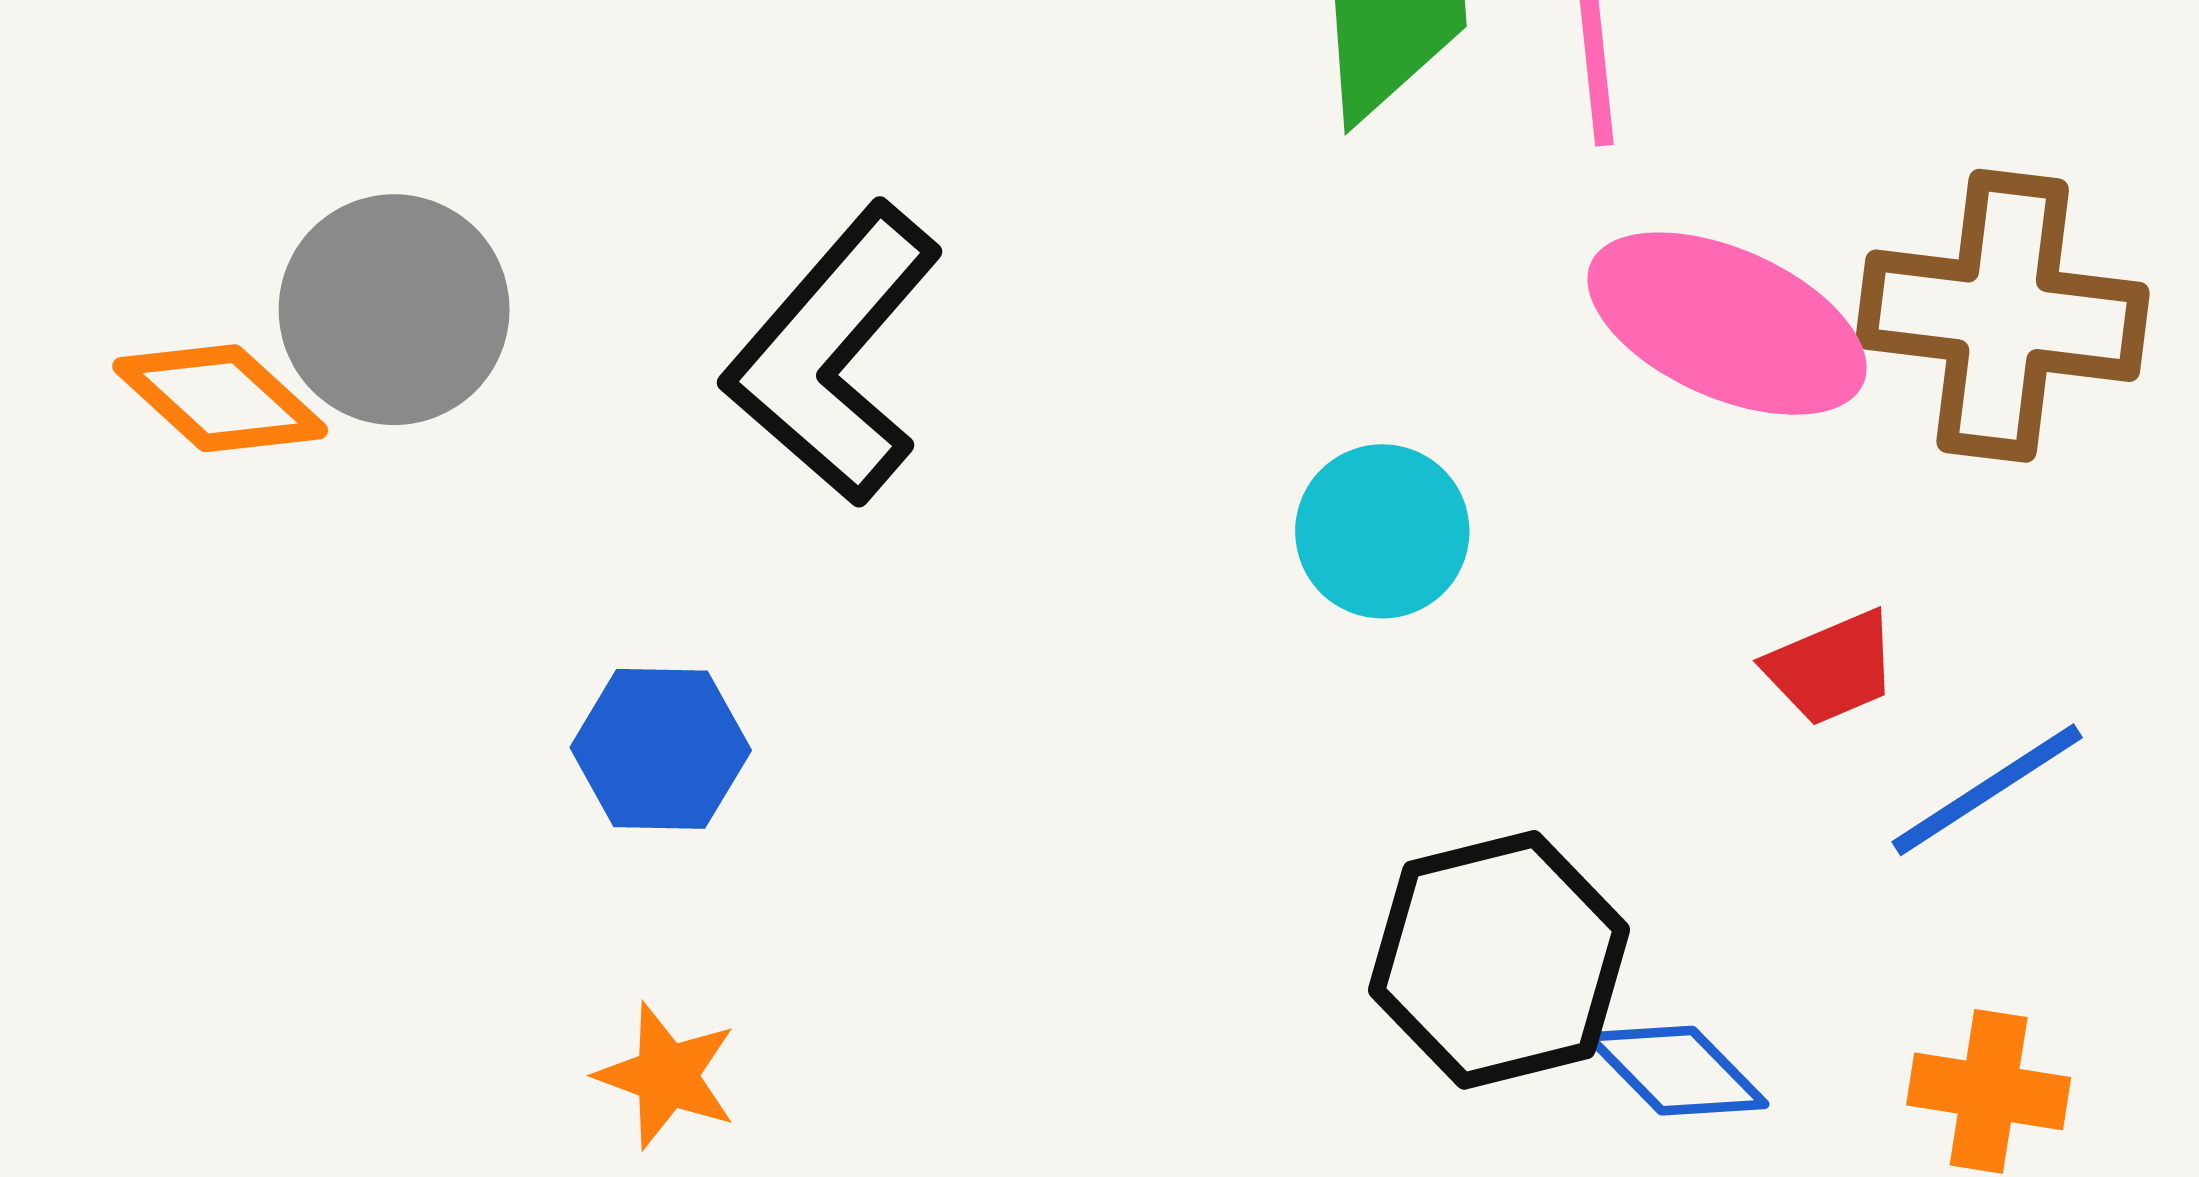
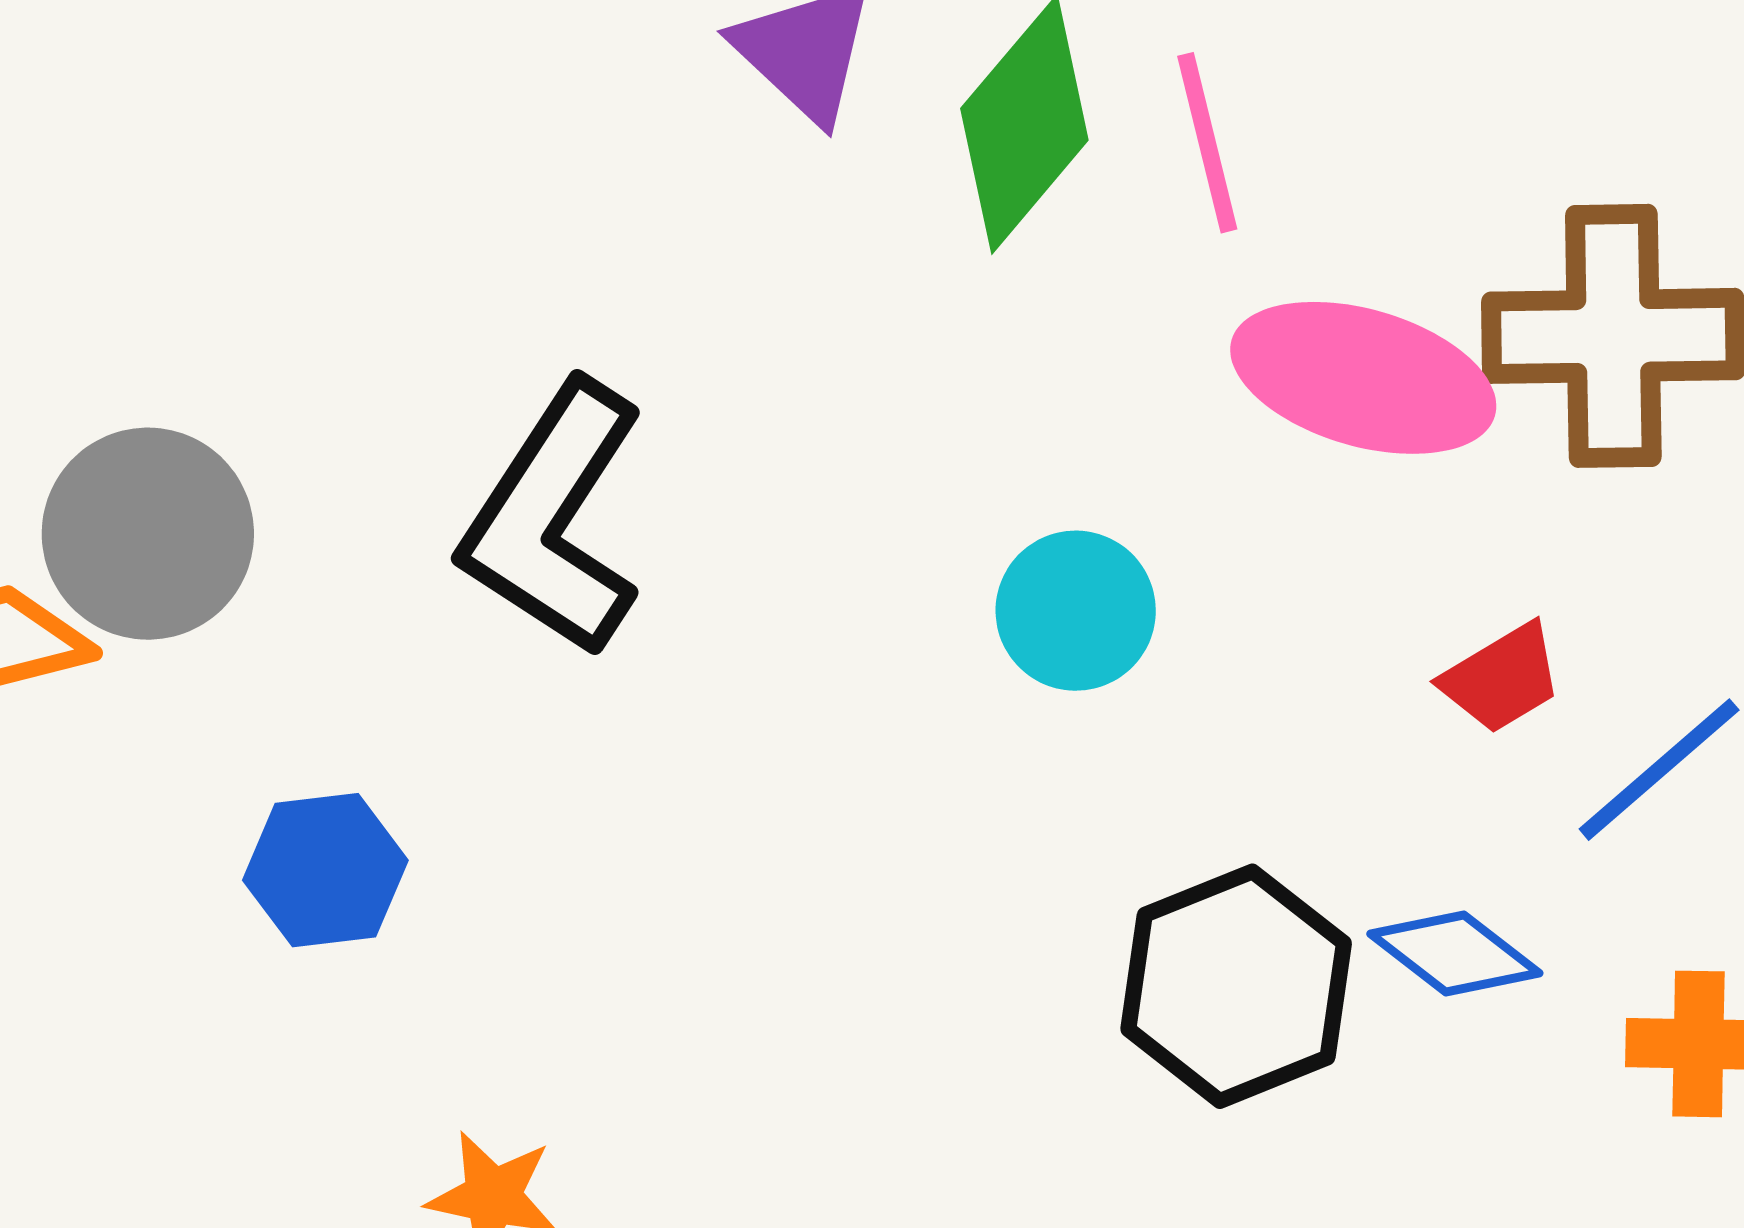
blue hexagon: (661, 749) -> (325, 870), moved
blue diamond: (1677, 1071) -> (1455, 953), moved

